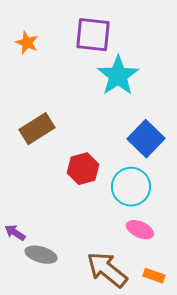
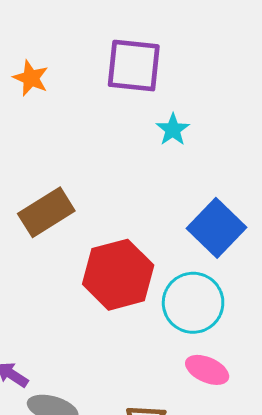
cyan star: (118, 76) -> (173, 130), size x0.5
red hexagon: (83, 169) -> (118, 275), size x1.4

